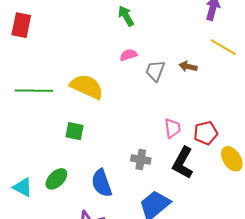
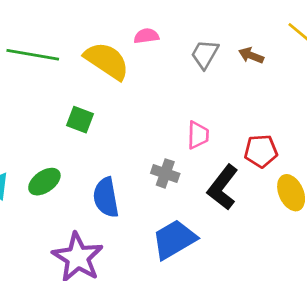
pink semicircle: (129, 55) -> (146, 36), moved
pink trapezoid: (172, 128) -> (198, 135), moved

